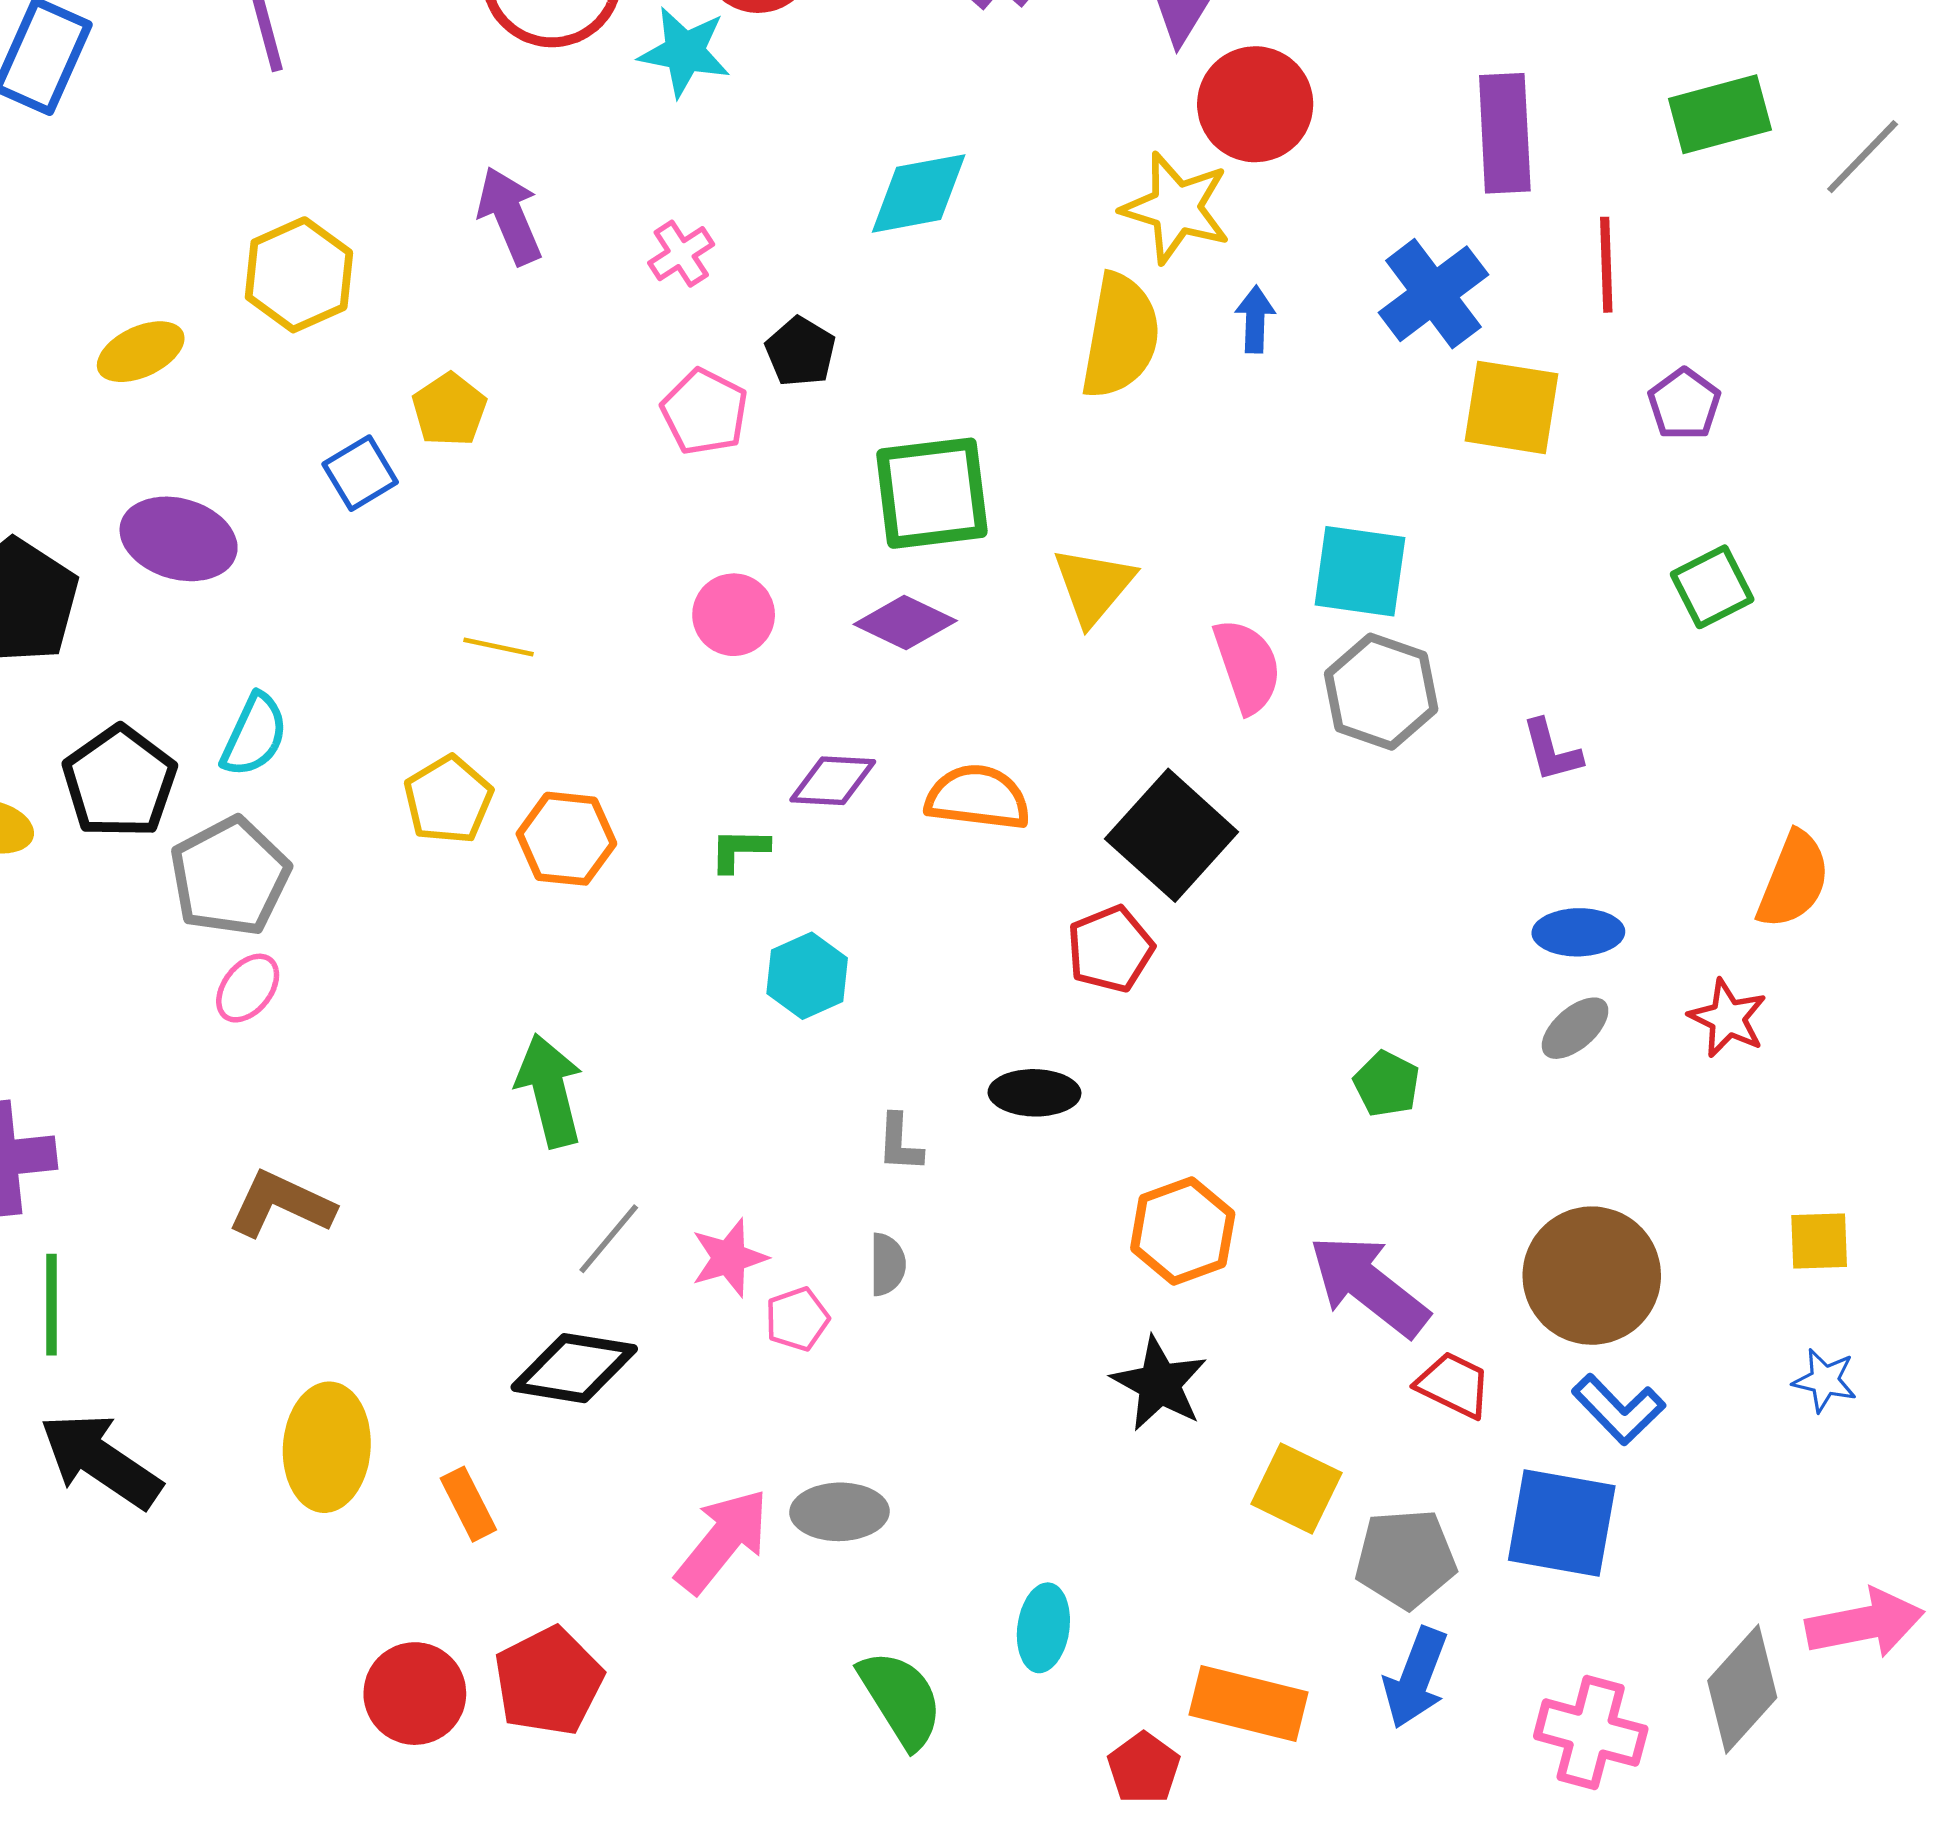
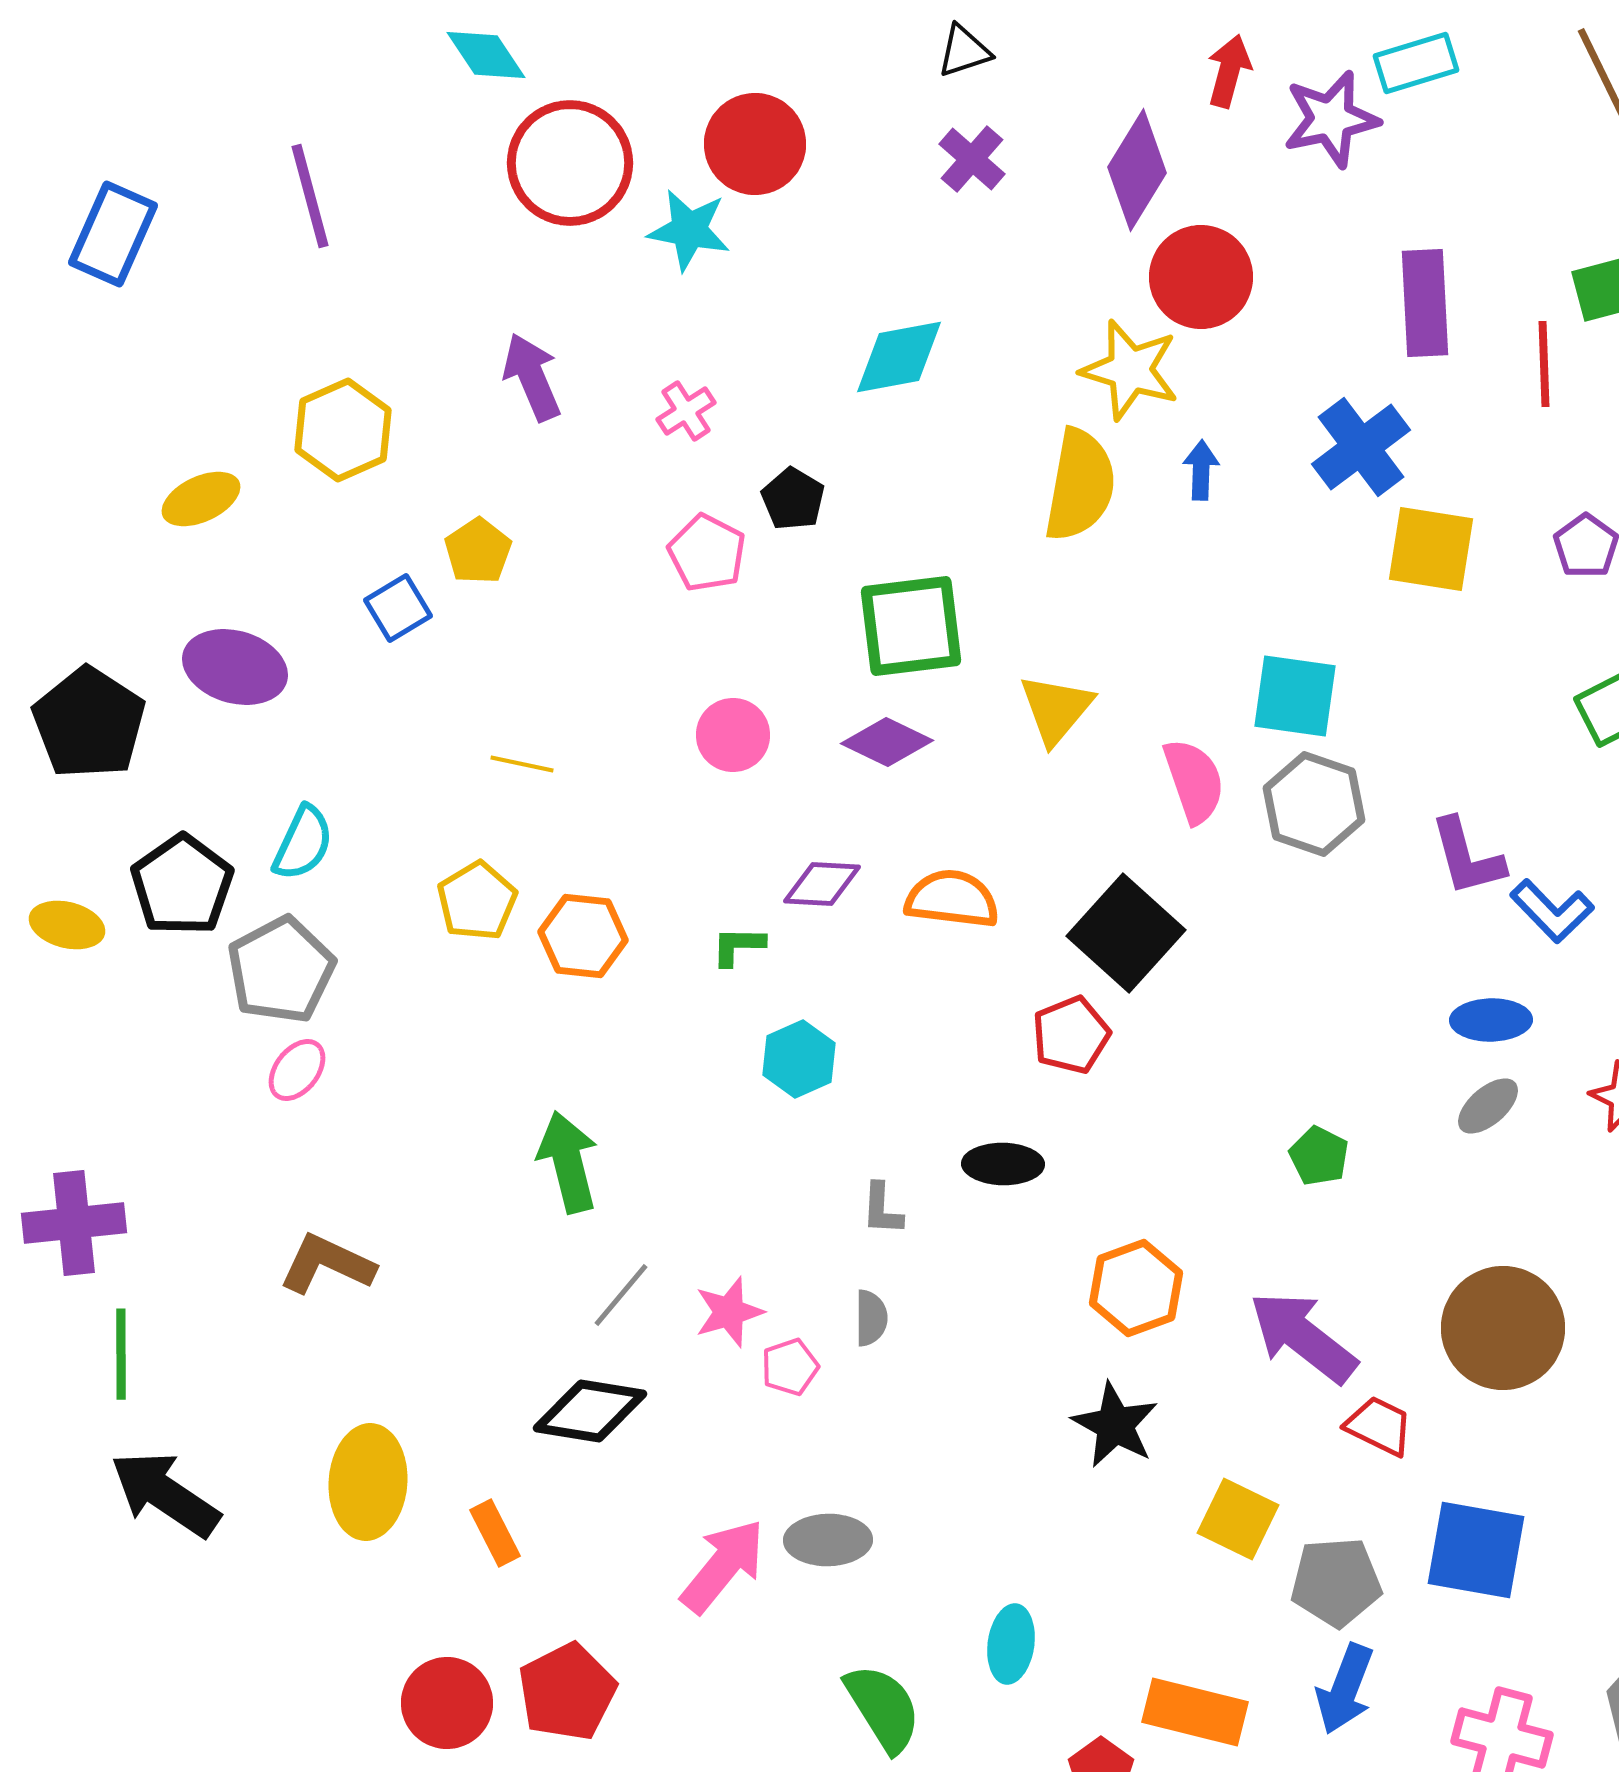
red line: (1606, 265) -> (1544, 364), moved
purple L-shape: (1552, 751) -> (1467, 857), size x1.4
blue L-shape: (1618, 1409) -> (1552, 911), moved

